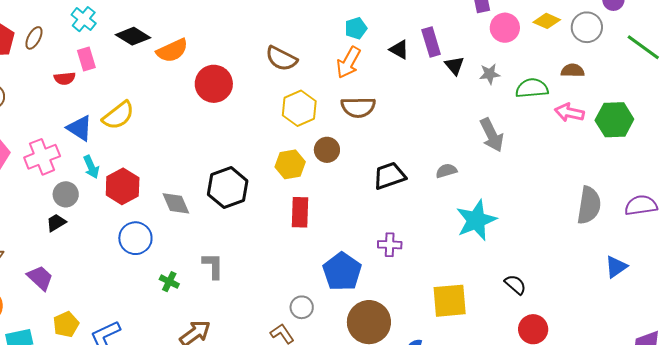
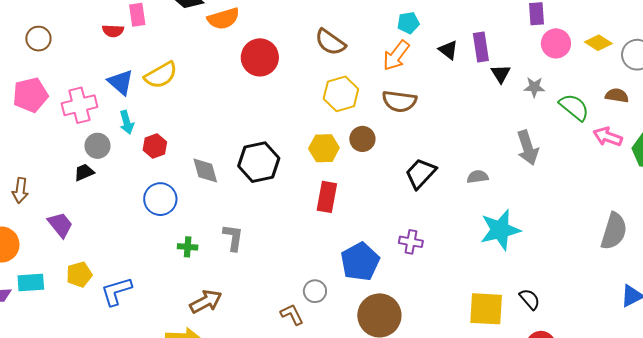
green semicircle: (532, 88) -> (574, 107), turned 36
black trapezoid: (389, 176) -> (421, 173), turned -36
red hexagon: (123, 186) -> (155, 146), size x0.7
green cross: (169, 282) -> (188, 247), turned -30
yellow square: (450, 301) -> (486, 309), moved

